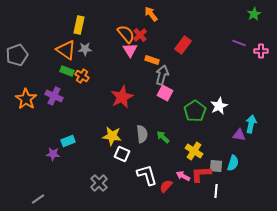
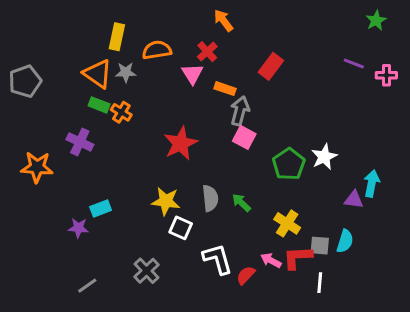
orange semicircle: (126, 34) -> (157, 50), moved, turned -60
orange star: (26, 99) -> (37, 167), moved, turned -30
gray line: (38, 199) -> (87, 286), moved

